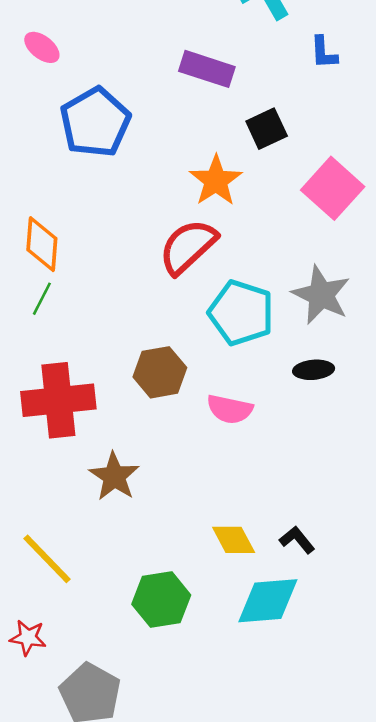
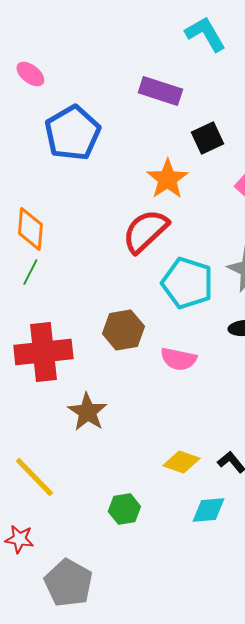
yellow diamond: (234, 540) -> (181, 462), turned -42
green hexagon: (161, 600) -> (124, 509), size x0.7
cyan diamond: (268, 601) -> (208, 510), size x0.7

